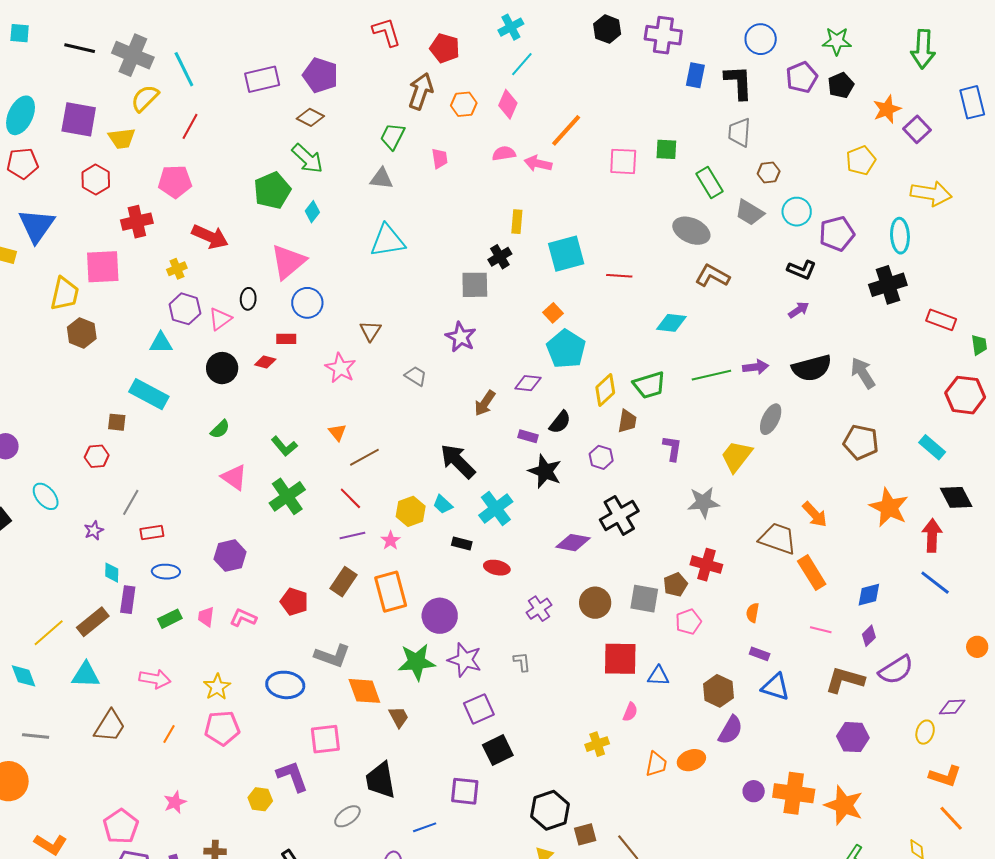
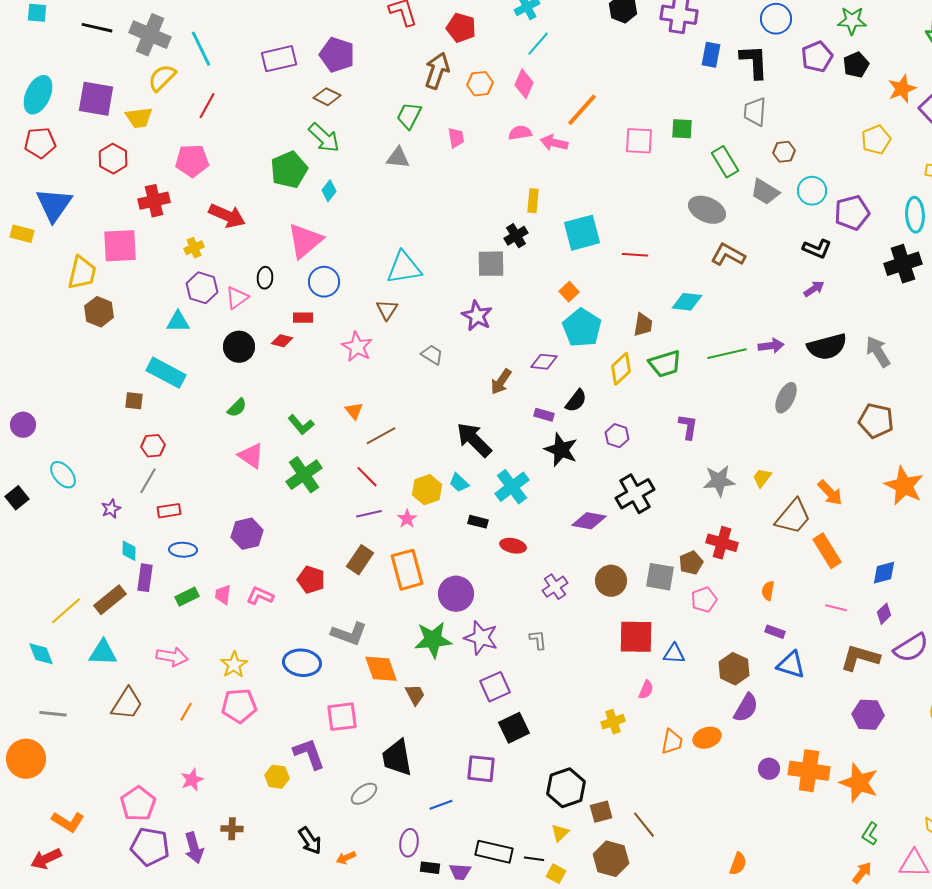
cyan triangle: (388, 241) -> (404, 268), moved
brown trapezoid: (627, 421) -> (643, 325), moved
red hexagon: (97, 456) -> (153, 446), moved
yellow trapezoid: (737, 456) -> (762, 478), moved, size x0.6
brown trapezoid: (778, 539) -> (793, 517), turned 111

